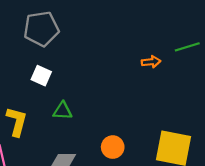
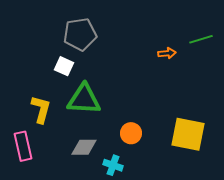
gray pentagon: (41, 29) -> (80, 34), moved
green triangle: (63, 111) -> (84, 99), size x1.8

